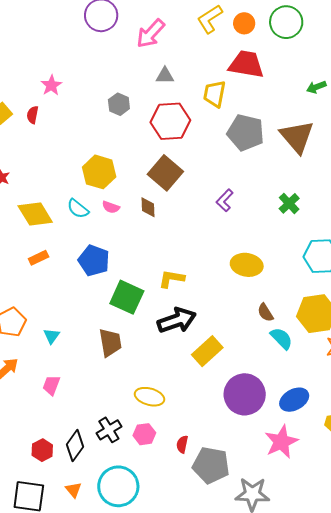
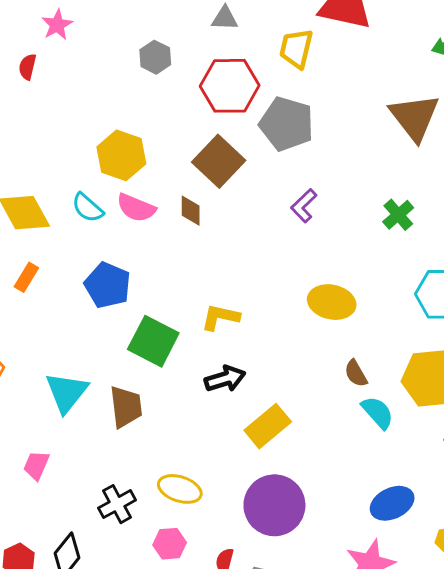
gray pentagon: (246, 133) -> (287, 124), moved
pink semicircle: (111, 207) -> (136, 208), size x1.5
orange rectangle: (39, 258) -> (26, 277), turned -36
black arrow: (177, 320) -> (225, 379), size x0.7
cyan triangle: (52, 336) -> (67, 392), moved, size x1.8
purple circle: (245, 394) -> (274, 505), moved
black cross: (109, 430) -> (117, 504), moved

